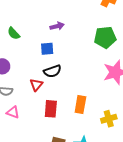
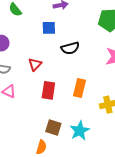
black semicircle: (52, 71) -> (70, 48), moved

